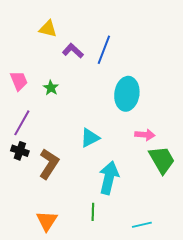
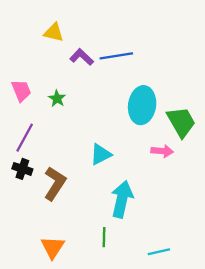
blue line: (104, 50) -> (116, 56), turned 60
green trapezoid: (162, 160) -> (181, 122), moved

